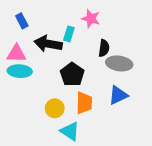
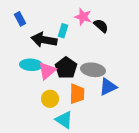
black semicircle: (104, 48) -> (101, 26), moved, turned -56
pink triangle: (16, 54) -> (47, 71), moved, turned -42
gray ellipse: (119, 63) -> (93, 70), moved
cyan ellipse: (20, 71) -> (31, 65), moved

